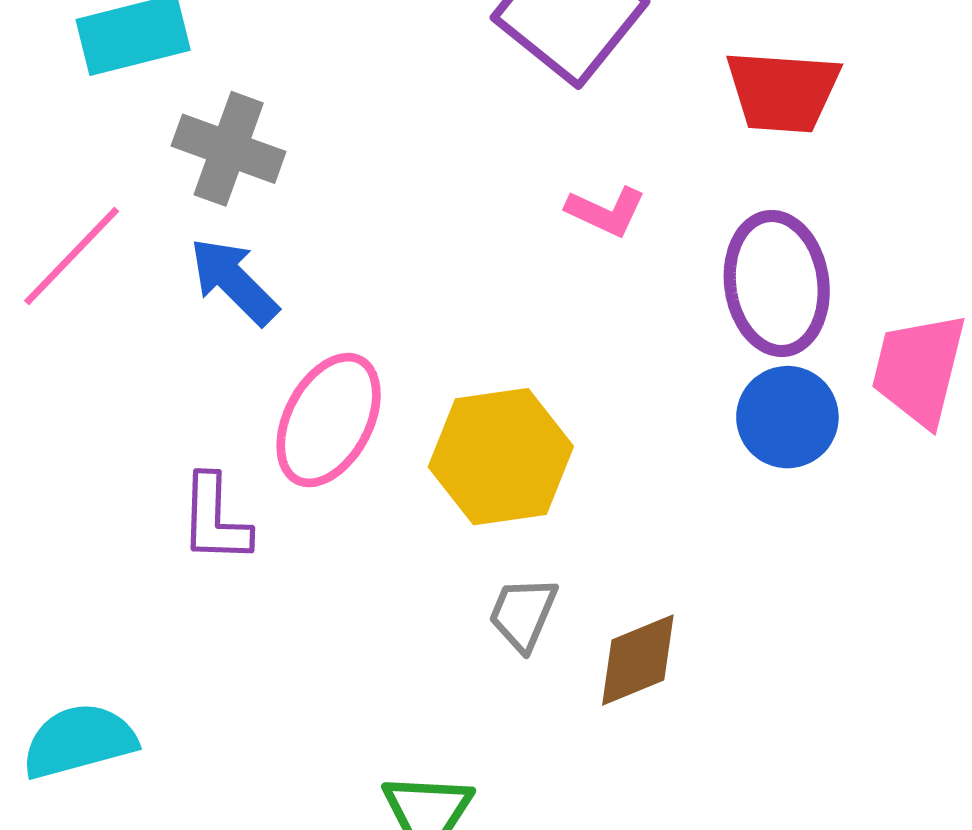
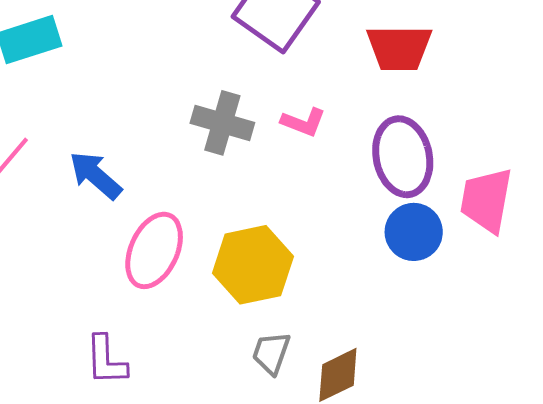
gray cross: (229, 149) -> (222, 123), moved
purple L-shape: (215, 519) -> (106, 360), moved

